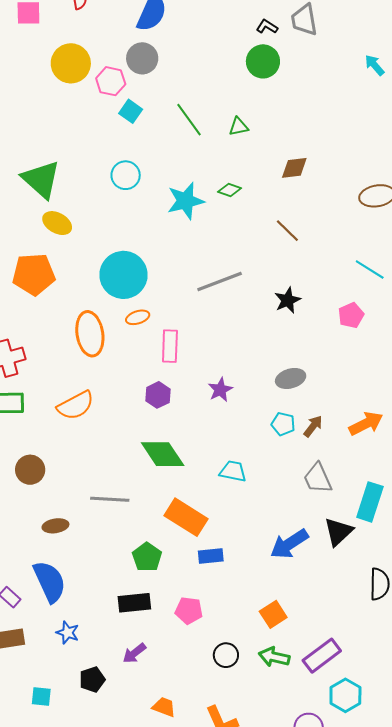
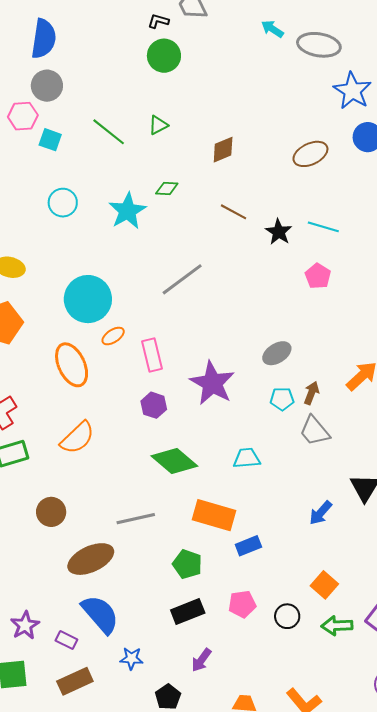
black star: (288, 300) -> (279, 232), moved
purple star: (220, 390) -> (212, 383), size x1.8
gray trapezoid: (318, 478) -> (315, 431), moved
brown ellipse: (55, 526) -> (91, 559), size x1.8
blue arrow: (289, 544) -> (321, 513), size x0.7
black circle: (226, 655) -> (287, 616), moved

